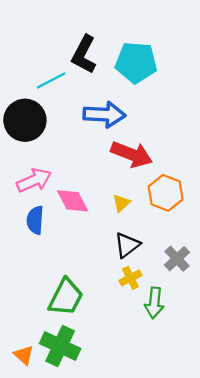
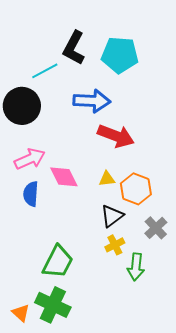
orange hexagon: (166, 193) -> (136, 189), moved
yellow triangle: (121, 203) -> (107, 179), turned 36

